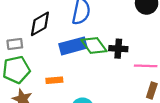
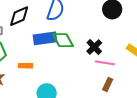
black cross: (118, 49) -> (94, 47), moved, turned 35

